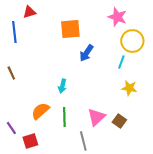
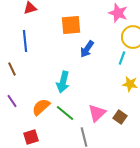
blue line: (14, 32) -> (25, 41), moved
cyan arrow: (62, 86) -> (63, 82), size x1.5
green line: (64, 117) -> (65, 113), turned -48
purple line: (11, 128) -> (12, 101), moved

